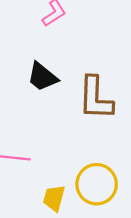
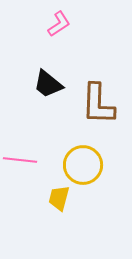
yellow circle: (97, 184) -> (83, 165), moved

